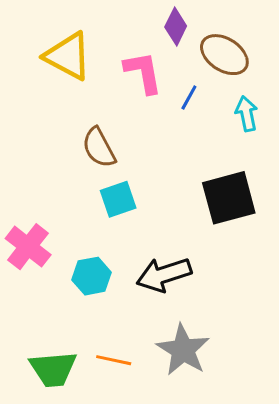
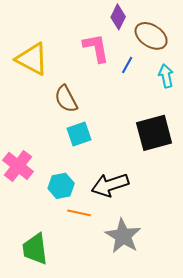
yellow triangle: (68, 56) -> (32, 59), moved
orange line: (114, 360) -> (79, 213), moved
green trapezoid: (53, 369) -> (35, 249), turned 88

